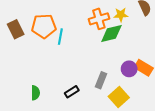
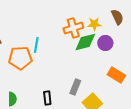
orange pentagon: (44, 26) -> (20, 58), moved
purple circle: (129, 69) -> (105, 43), moved
black rectangle: (72, 92) -> (47, 98), turned -64

